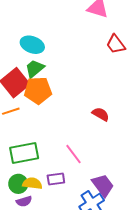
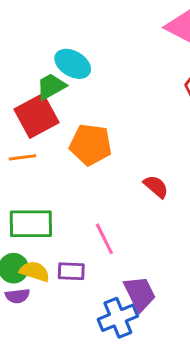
green trapezoid: (35, 69) -> (51, 86), moved
orange pentagon: (38, 90) -> (91, 145), moved

